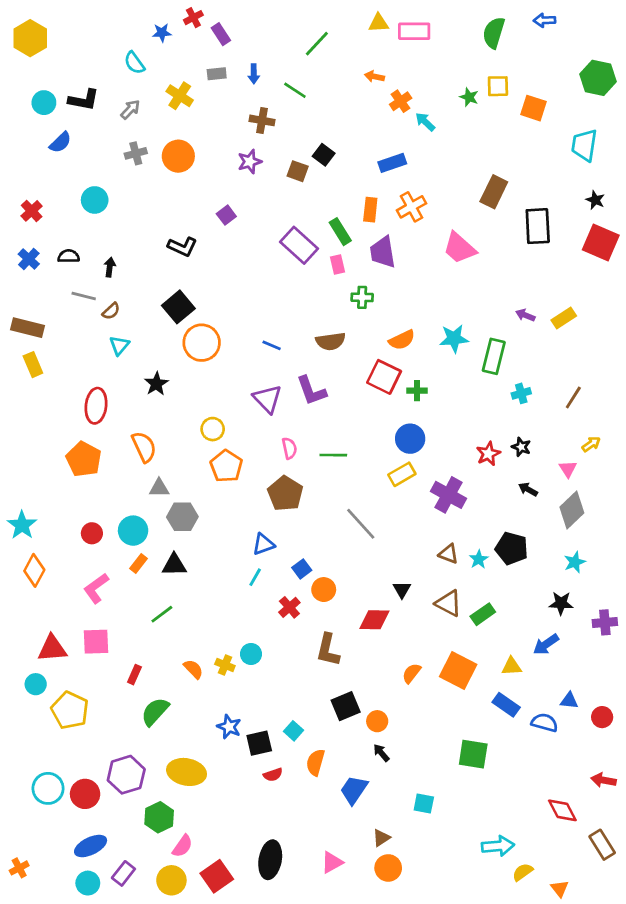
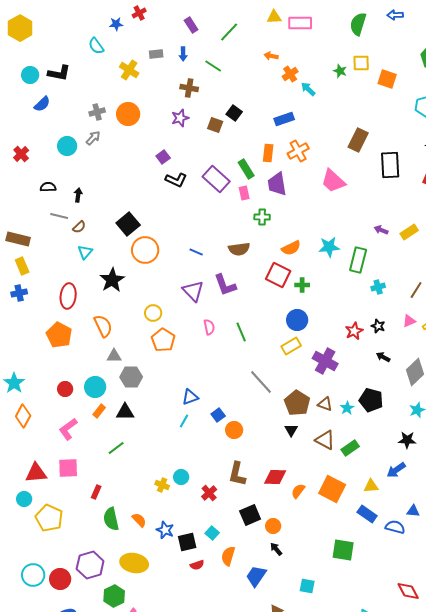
purple rectangle: (221, 34) -> (191, 25), moved
gray arrow: (130, 109) -> (93, 138), moved
black L-shape: (182, 247) -> (176, 180), moved
blue cross: (29, 259) -> (19, 293), moved, turned 35
black star: (156, 384) -> (112, 280), size x1.4
green line: (333, 455) -> (241, 332), turned 66
pink triangle: (568, 469) -> (409, 321), moved, turned 40
brown pentagon: (285, 494) -> (297, 403), moved
red cross: (289, 607) -> (209, 493), moved
red diamond: (374, 620) -> (275, 477), moved
orange semicircle: (193, 669) -> (139, 520), moved
green semicircle: (155, 712) -> (111, 519), turned -55

